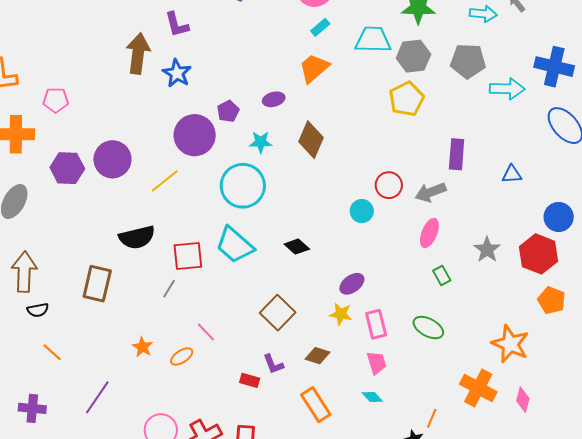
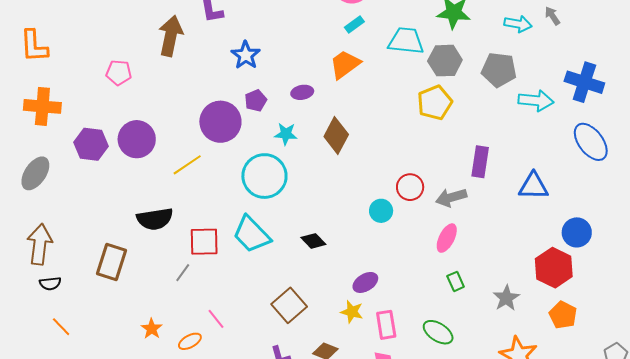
blue star: (177, 73) -> (246, 55), moved
pink pentagon: (56, 100) -> (119, 73), moved
blue triangle: (512, 174) -> (533, 186), size x1.5
gray star: (487, 250) -> (506, 298), moved

